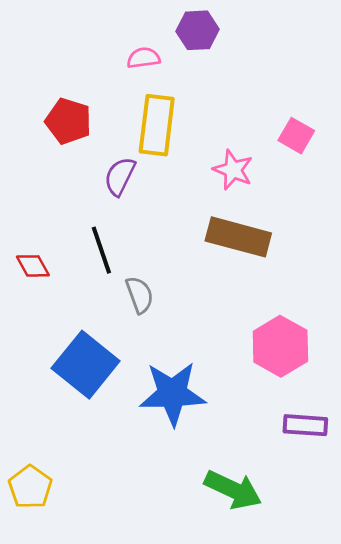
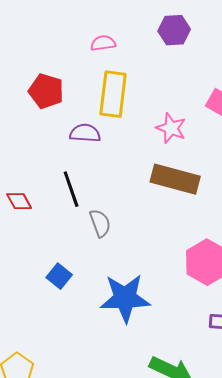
purple hexagon: (197, 30) -> (174, 30), moved
purple semicircle: (120, 176) -> (85, 133), turned 68
blue square: (86, 365) -> (59, 276), size x0.5

